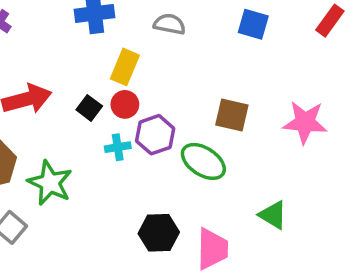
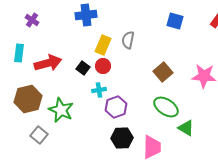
gray semicircle: (169, 24) -> (128, 40), moved, turned -90
brown square: (232, 115) -> (163, 72), turned 36
purple hexagon: (155, 135) -> (116, 107), moved
green ellipse: (203, 161) -> (166, 107), moved

